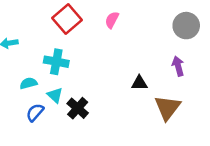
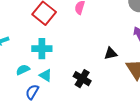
black cross: (78, 108) -> (82, 79), moved

